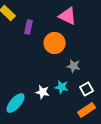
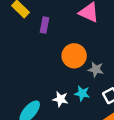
orange circle: (55, 43) -> (74, 56), moved

